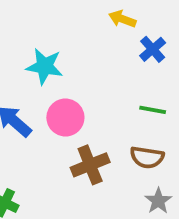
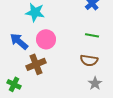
brown cross: (90, 165) -> (36, 64), moved

